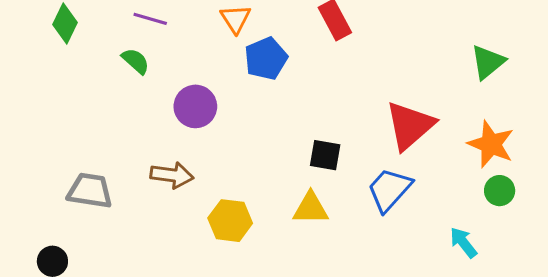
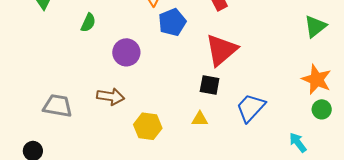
green semicircle: (136, 61) -> (88, 23), turned 72
red triangle: (410, 126) -> (221, 50), moved
yellow triangle: (311, 208) -> (200, 119), size x0.7

